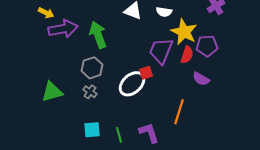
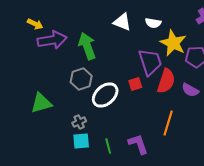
purple trapezoid: (161, 51) -> (150, 62), turned 140
red semicircle: (187, 55) -> (166, 81), moved, size x1.4
white ellipse: (132, 84) -> (105, 95), moved
gray cross: (90, 92) -> (79, 122), moved, turned 32

